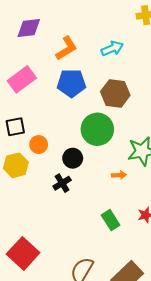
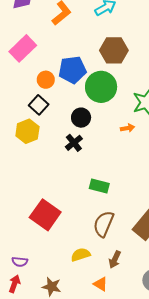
blue pentagon: (71, 83) -> (72, 70), moved
black square: (15, 127) -> (39, 105), moved, turned -30
orange circle: (39, 145) -> (46, 80), moved
green rectangle: (111, 220) -> (99, 186), moved, turned -36

